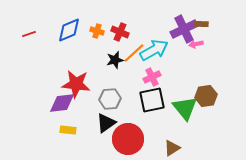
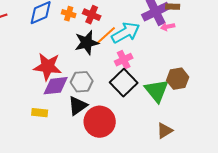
black star: (115, 60) -> (87, 43), size x1.4
black square: (152, 100) -> (124, 83), turned -32
purple diamond: (62, 103) -> (56, 86), moved
brown triangle: (172, 148) -> (165, 131), moved

